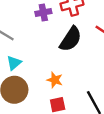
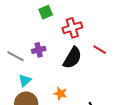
purple cross: (43, 13) -> (39, 50), moved

